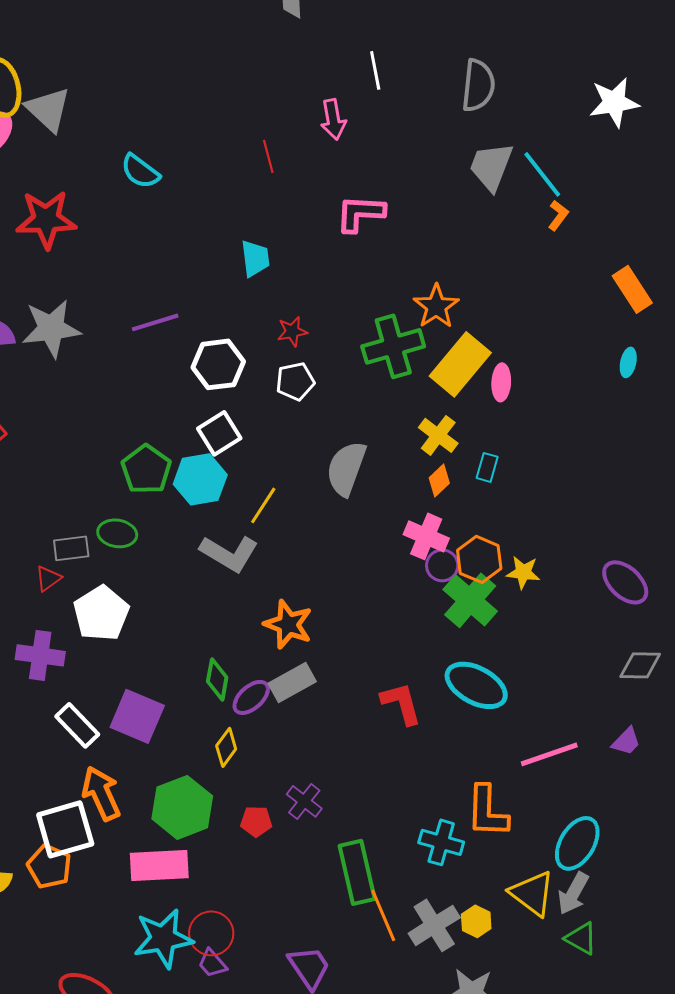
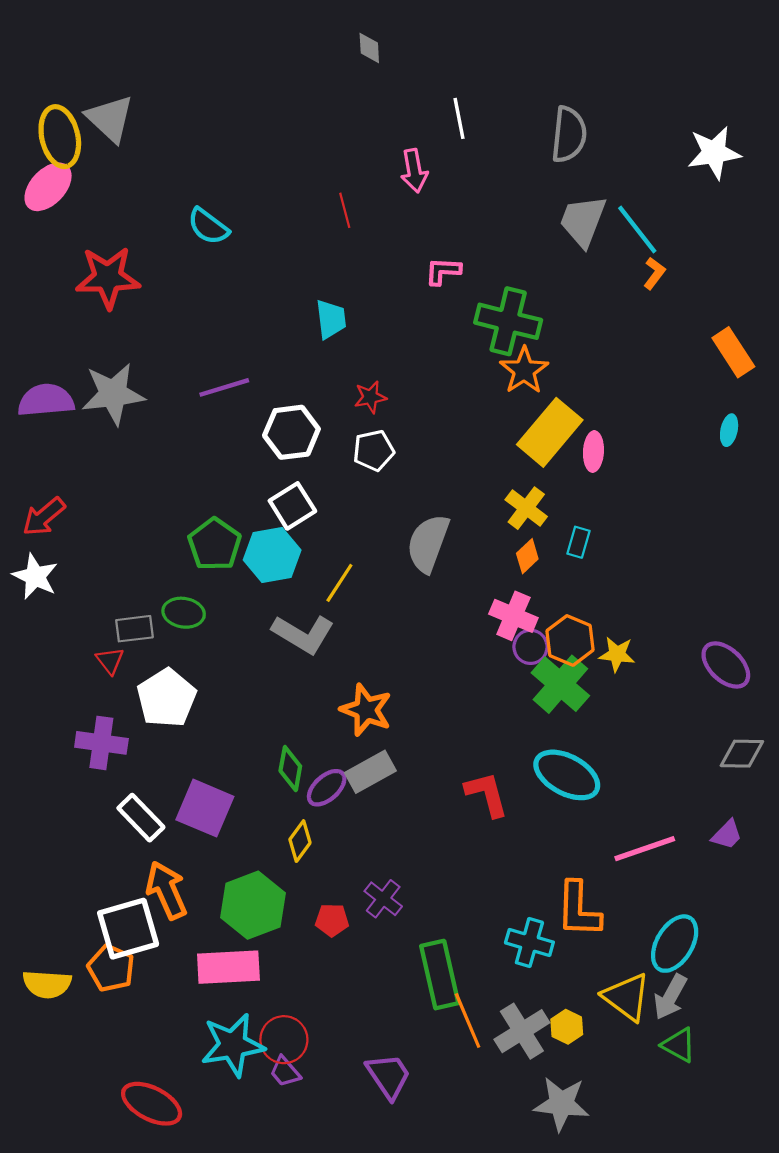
gray triangle: (48, 109) -> (110, 118), moved
pink L-shape: (360, 213) -> (443, 271), size x0.7
green cross: (393, 346) -> (508, 321), moved, turned 30
red triangle: (48, 578) -> (110, 661), turned -32

